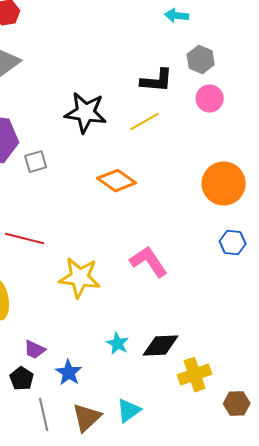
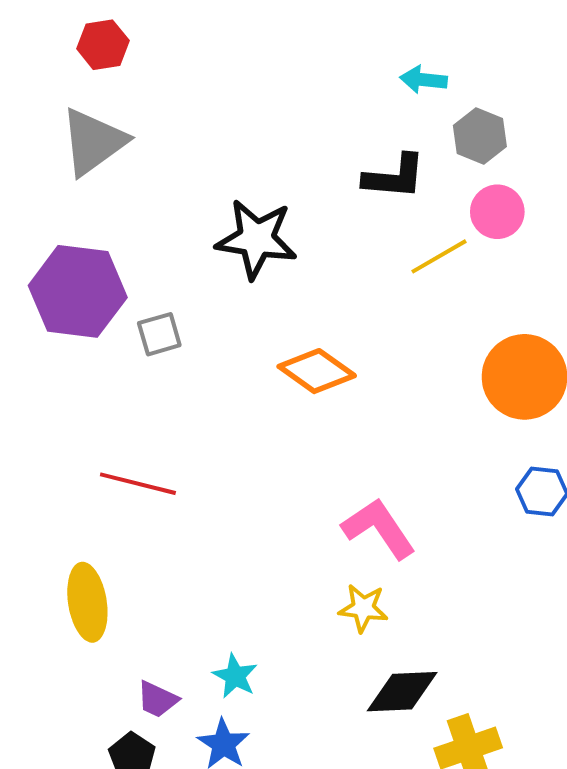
cyan arrow: (177, 16) -> (424, 80), moved
yellow line: (145, 122) -> (439, 256), moved
yellow star: (80, 278) -> (363, 608), moved, size x0.6
cyan star: (118, 344) -> (235, 676), moved

